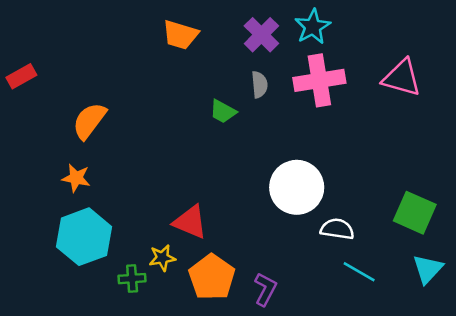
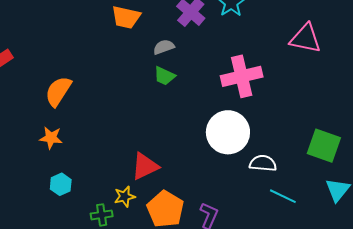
pink cross: (319, 80) -> (242, 76), moved
gray semicircle: (259, 85) -> (164, 47), moved, turned -100
red triangle: (190, 222) -> (145, 166), turned -44
cyan hexagon: (84, 237) -> (61, 184), size x0.5

